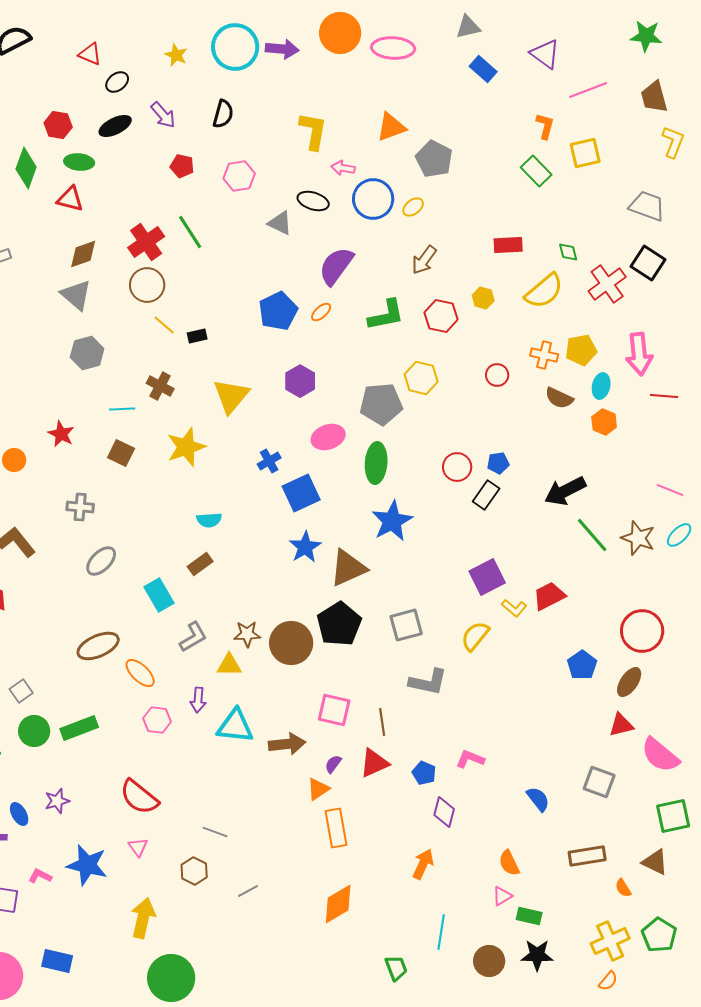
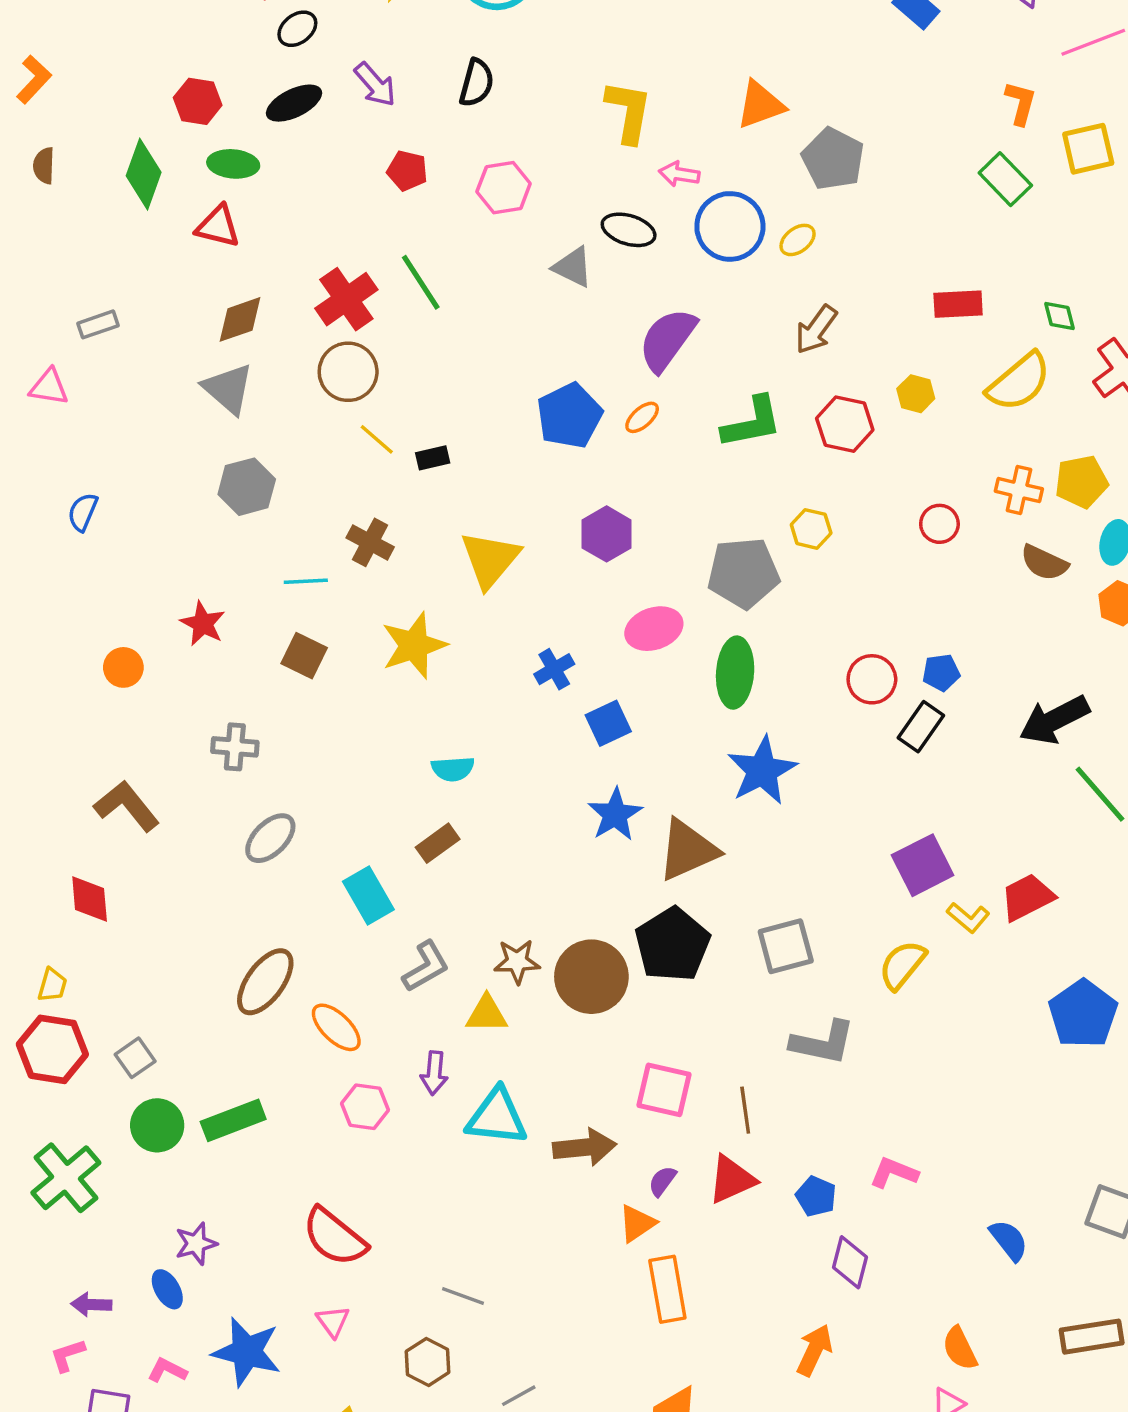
yellow hexagon: (421, 378) -> (811, 529), size x0.7
blue square: (301, 493) -> (608, 723), size x0.7
brown ellipse: (98, 646) -> (265, 982), turned -30
blue pentagon: (582, 665) -> (1083, 1014), size x1.4
blue ellipse: (19, 814) -> (167, 1289), moved

